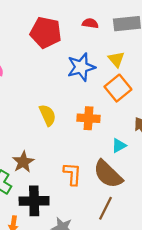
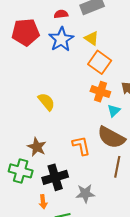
blue star: (81, 67) -> (61, 39), moved
orange cross: (88, 118) -> (100, 92), moved, turned 30

